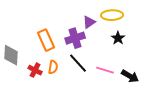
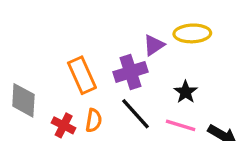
black star: (118, 38) -> (186, 92), moved

